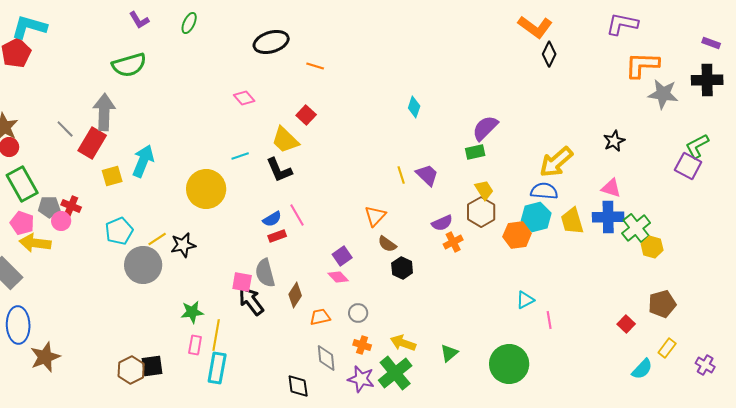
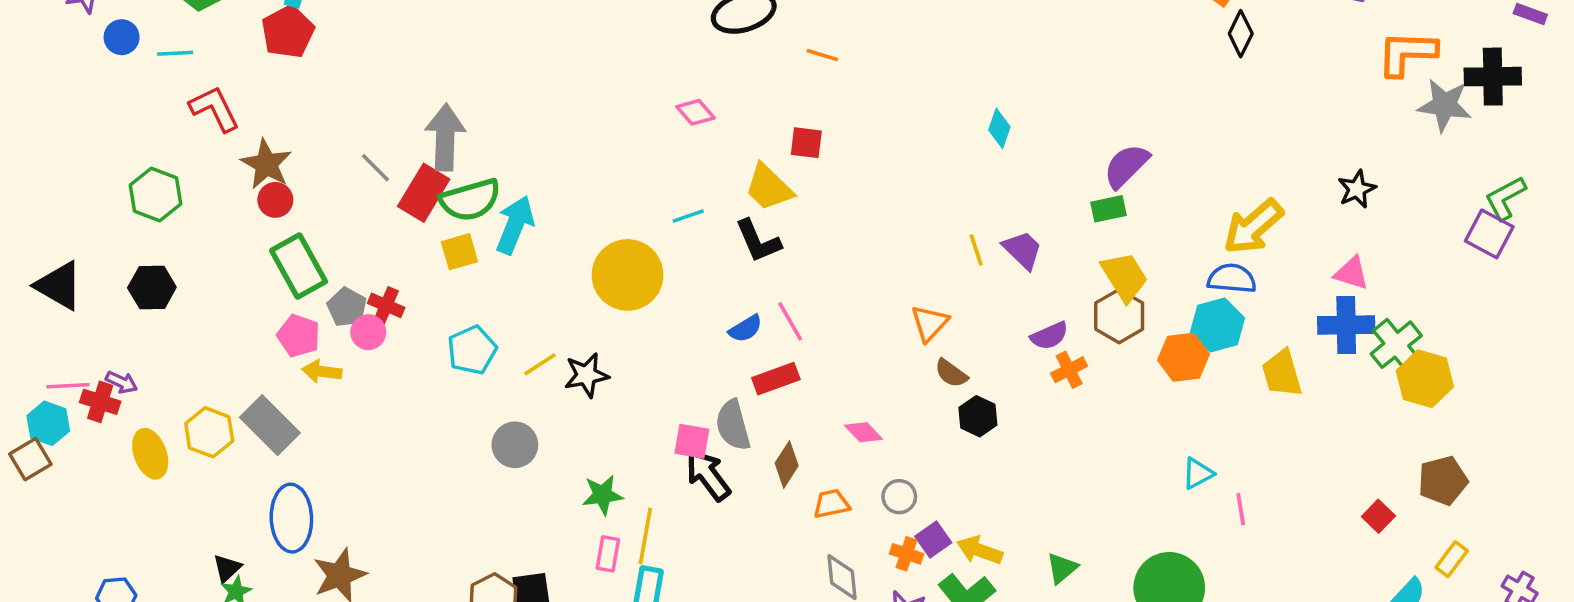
green semicircle: (129, 65) -> (470, 200), moved
black cross: (707, 80) -> (1493, 77), moved
red square: (306, 115) -> (806, 143), turned -36
yellow trapezoid: (484, 190) -> (1125, 277), size x1.4
gray pentagon: (49, 207) -> (347, 307), turned 30
yellow trapezoid: (572, 221) -> (1282, 373), moved
red rectangle: (277, 236) -> (776, 379), moved, size x1.4
yellow arrow: (35, 243) -> (322, 371), size x0.7
yellow hexagon: (652, 247) -> (1425, 379), size x1.4
purple square: (342, 256) -> (933, 540), moved
gray circle: (143, 265) -> (515, 445), moved, size x0.7

